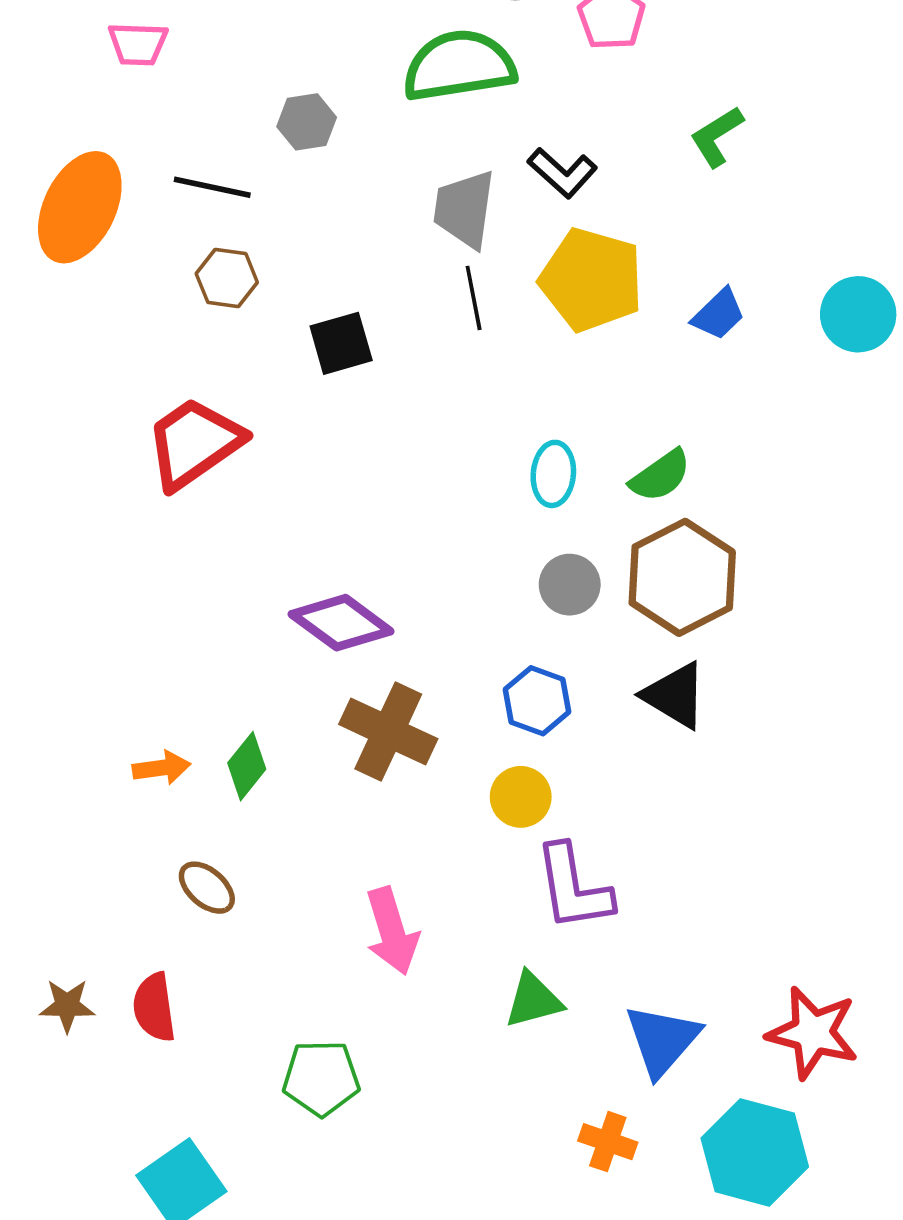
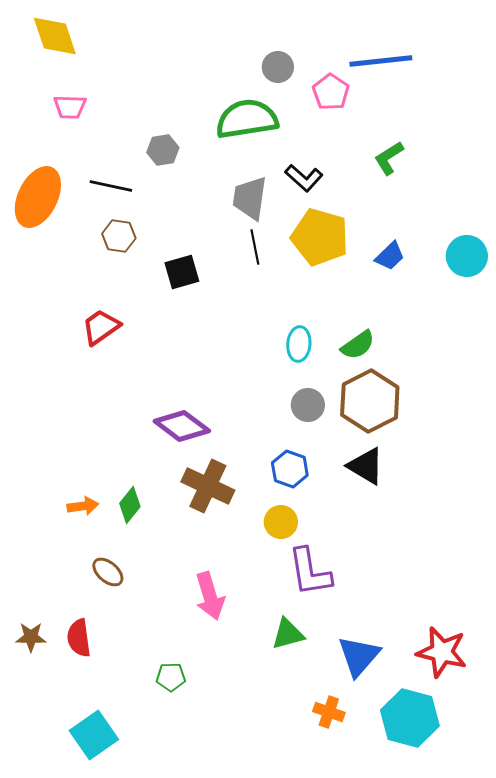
red trapezoid: (194, 443) -> (101, 327), size x0.7
green pentagon: (321, 1078) -> (171, 677), size x0.7

